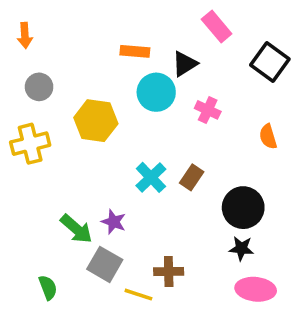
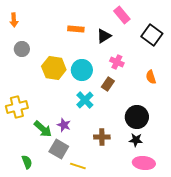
cyan circle: (156, 92) -> (82, 70), moved
yellow cross: (30, 144) -> (17, 107), moved
brown rectangle: (192, 177) -> (108, 84), moved
brown cross: (169, 271) -> (102, 137), moved

